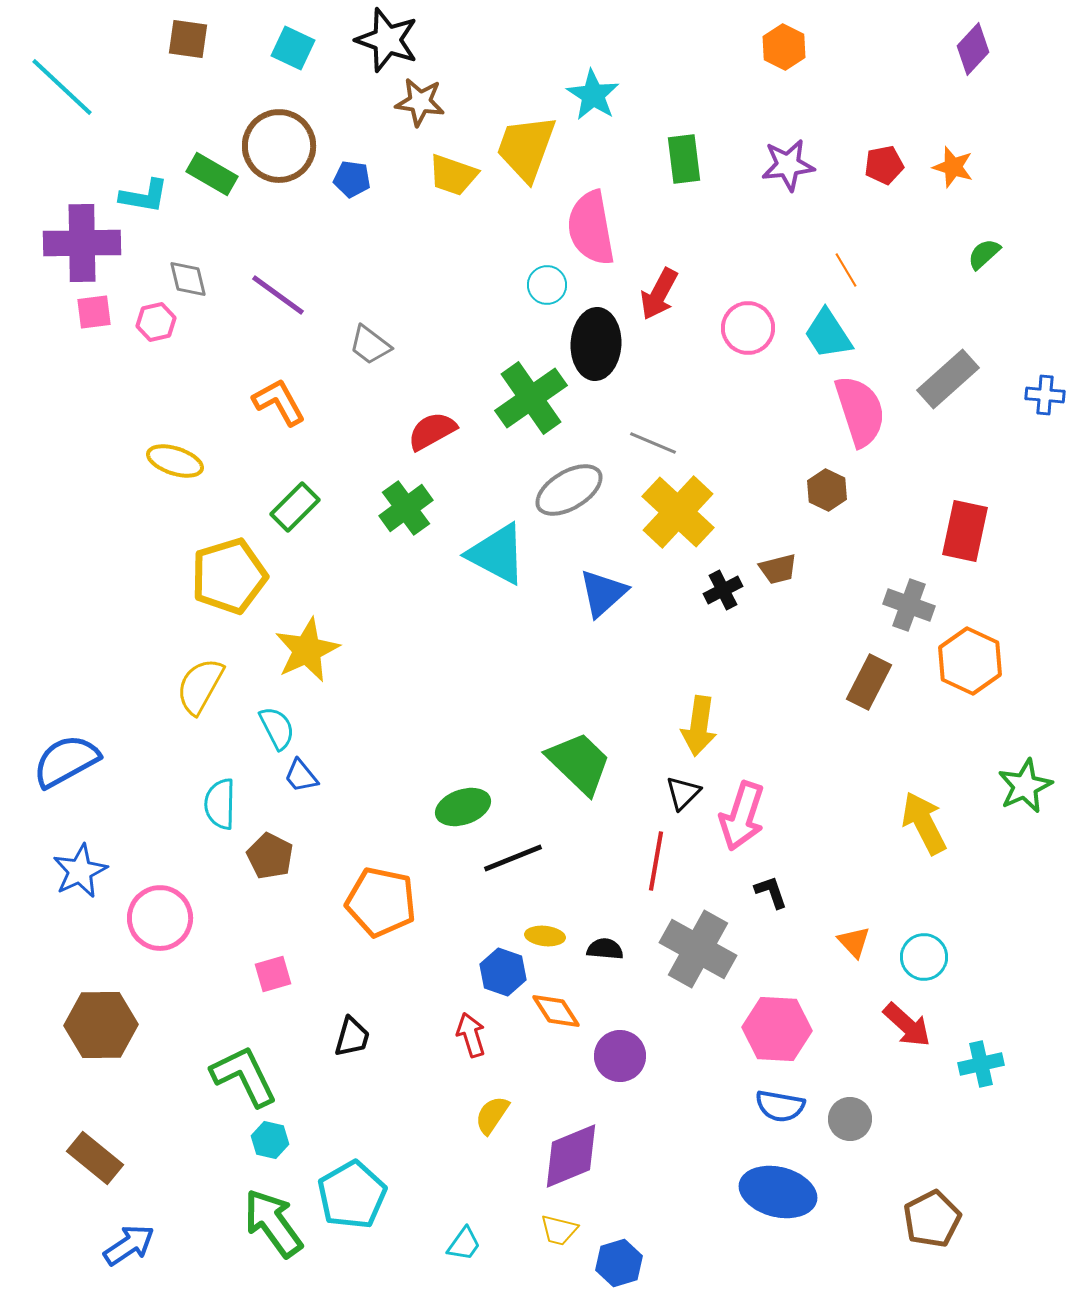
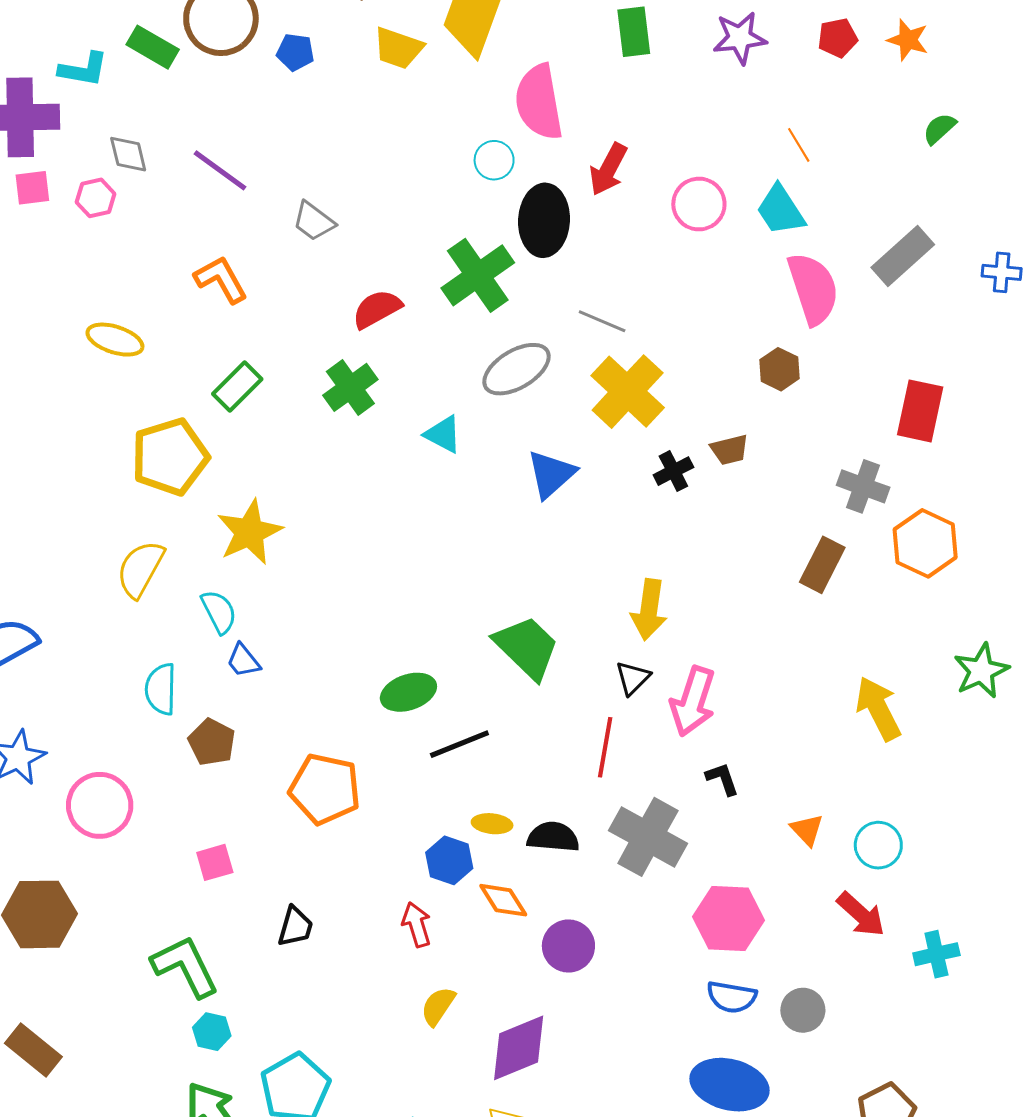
cyan triangle: (497, 554) -> (443, 434), size x0.6
black semicircle: (605, 949) -> (553, 837), size x1.4

